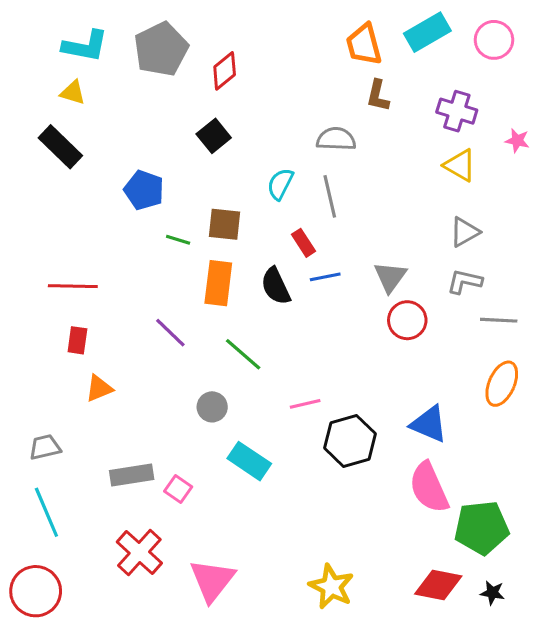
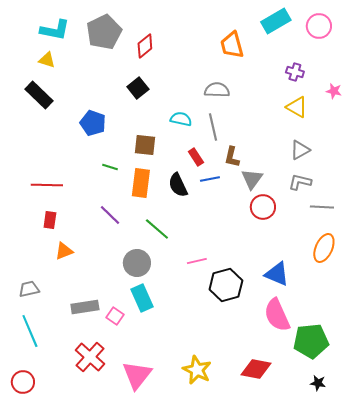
orange trapezoid: (364, 45) -> (232, 45), moved
brown L-shape: (378, 96) -> (232, 157), moved
purple cross: (457, 111) -> (295, 72), size x0.7
cyan semicircle: (280, 184) -> (181, 119), turned 75
green line: (178, 240) -> (110, 167), moved
gray circle: (212, 407) -> (137, 263), size x1.4
cyan rectangle: (249, 461) -> (142, 298), moved, turned 32
red diamond: (438, 585) -> (256, 369), moved
yellow star: (331, 587) -> (197, 370), moved
red circle: (36, 591) -> (23, 382), size x0.7

